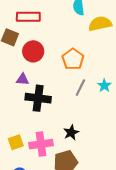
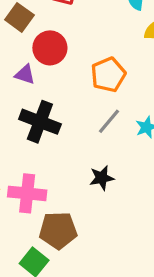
purple triangle: (22, 79) -> (25, 74), moved
black star: (71, 133) -> (102, 178), moved

